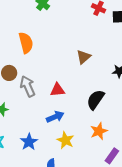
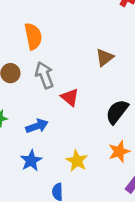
gray arrow: (28, 86) -> (44, 75), moved
red triangle: (57, 90) -> (70, 97), turned 42
blue arrow: (55, 117) -> (37, 126), moved

